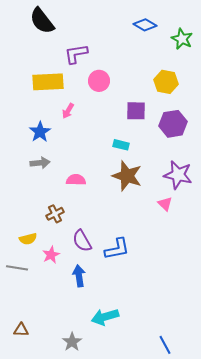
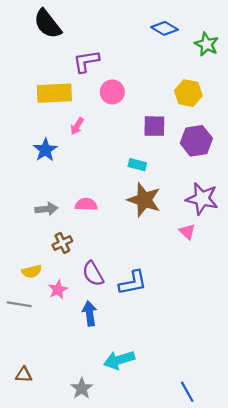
gray arrow: (40, 163) -> (46, 209), moved

